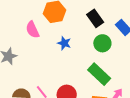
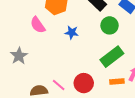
green rectangle: (99, 74) -> (112, 57), turned -70

